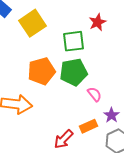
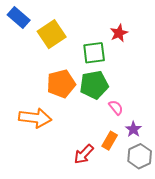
orange rectangle: (88, 126) -> (110, 141), turned -36

